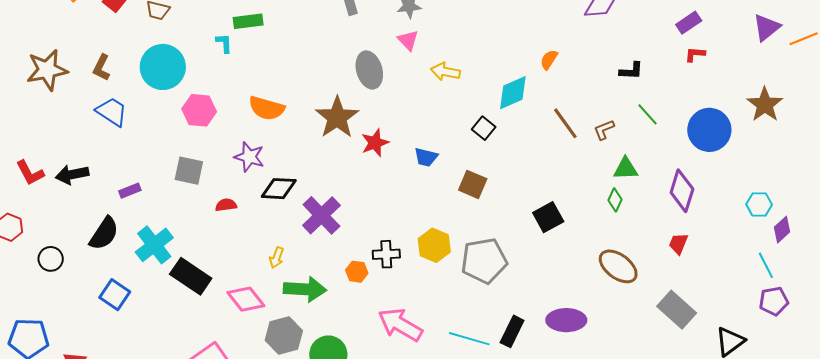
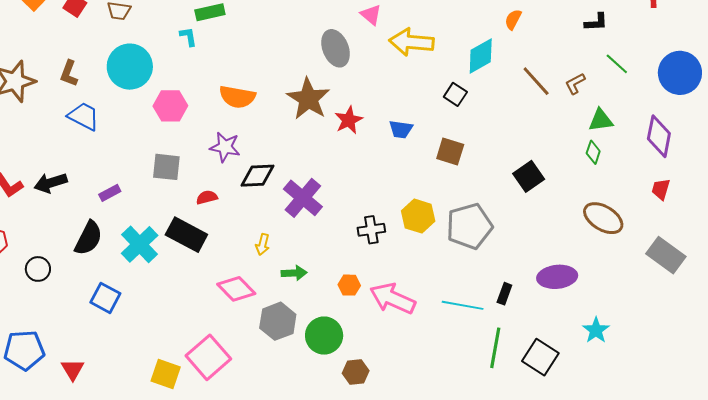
yellow arrow: (445, 72) -> (411, 42), size x1.5
orange hexagon: (357, 272) -> (349, 285), moved
black rectangle: (191, 276) -> (186, 235), moved
green arrow: (305, 289) -> (294, 273), size x0.6
black rectangle: (512, 331) -> (504, 294), size x0.7

